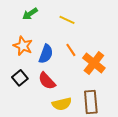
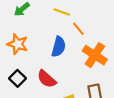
orange line: (71, 50) -> (78, 29), moved
blue semicircle: (46, 54) -> (59, 47), moved

